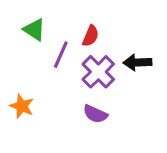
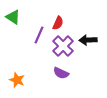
green triangle: (34, 30) -> (13, 17), moved
orange star: (22, 106) -> (17, 80), moved

